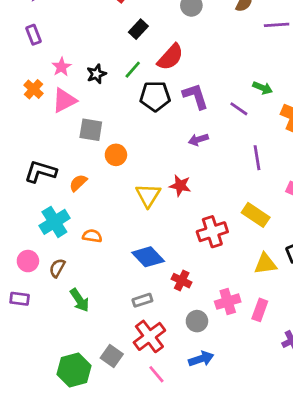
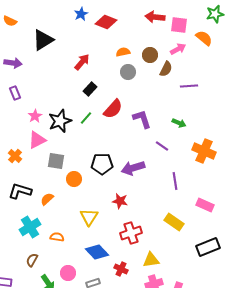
black star: (96, 74) -> (60, 121), size x1.6
green arrow: (263, 88) -> (179, 123), moved
orange cross: (34, 89) -> (15, 156), moved
black pentagon: (155, 96) -> (102, 164), moved
purple L-shape: (196, 96) -> (142, 119), moved
purple arrow: (198, 140) -> (133, 168), size x1.6
yellow triangle: (148, 195) -> (89, 217), moved
red cross: (212, 232) -> (131, 233), moved
pink circle: (28, 261) -> (68, 273), moved
yellow triangle: (265, 264) -> (151, 260), moved

